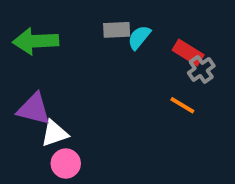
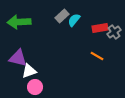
gray rectangle: (117, 30) -> (62, 16), turned -40
red rectangle: (188, 52) -> (100, 28), turned -42
gray cross: (201, 69) -> (114, 32), moved

